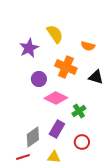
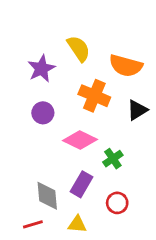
orange semicircle: (88, 46) -> (126, 66), size x1.6
black triangle: (96, 77) -> (137, 110), turned -49
purple circle: (39, 79) -> (43, 113), moved
gray diamond: (33, 137) -> (47, 196), turned -60

